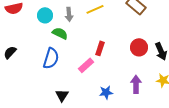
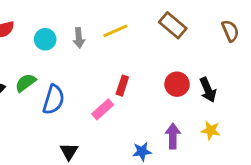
green semicircle: (60, 33) -> (26, 83), moved, turned -63
blue star: (106, 92) -> (142, 151), moved

